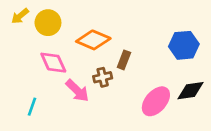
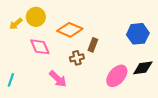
yellow arrow: (20, 16) -> (16, 24), moved
pink arrow: (77, 91) -> (58, 79), moved
cyan line: (32, 107) -> (11, 80), moved

